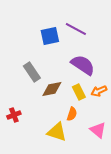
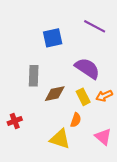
purple line: (76, 29) -> (95, 26), moved
gray rectangle: (32, 72) -> (34, 76), turned 36

